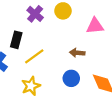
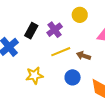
purple cross: (35, 14) -> (55, 30), moved
yellow line: (34, 56) -> (61, 52), moved

